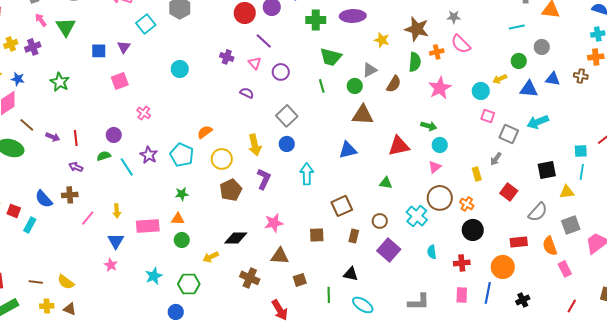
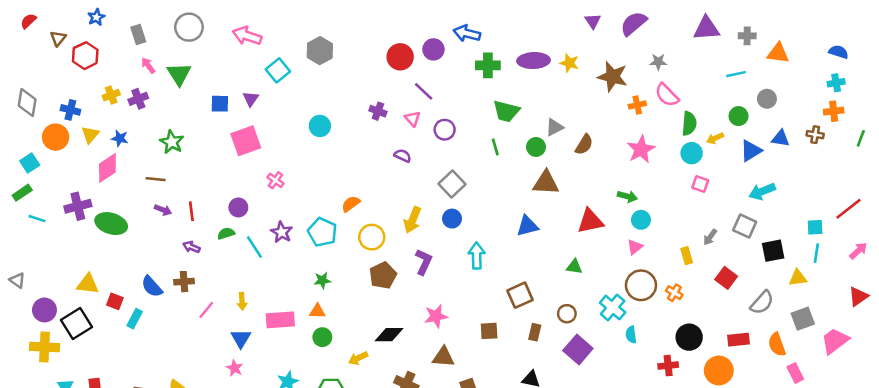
yellow star: (382, 40) -> (569, 63), moved
green semicircle: (415, 62) -> (689, 123), moved
pink square: (120, 81) -> (246, 141), size x1.4
blue triangle: (529, 89) -> (751, 151), turned -36
brown line: (27, 125) -> (156, 179), moved, turned -35
gray square: (509, 134) -> (745, 226), moved
yellow arrow: (255, 145) -> (412, 220), turned 35
black circle: (473, 230) -> (689, 337), moved
cyan semicircle: (432, 252) -> (631, 335), moved

